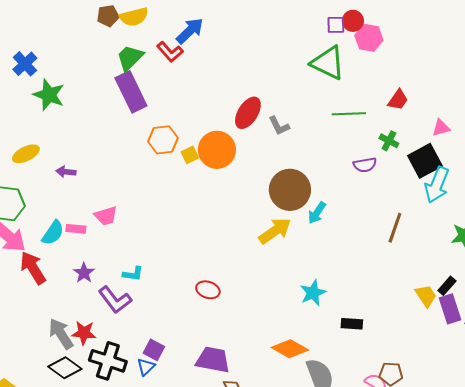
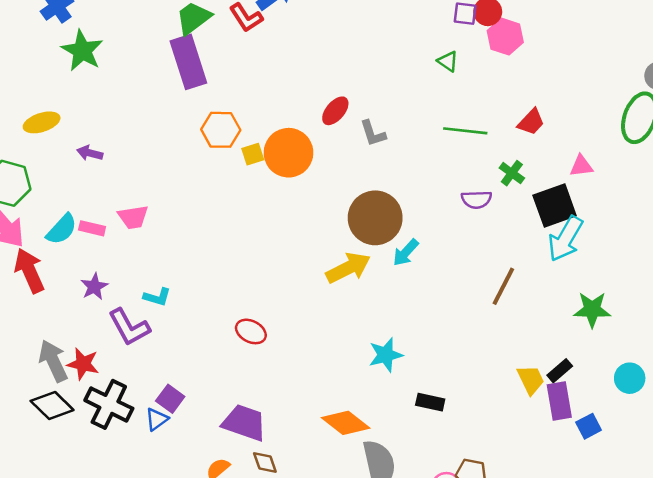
green triangle: (328, 63) -> (448, 61), size x0.5
red ellipse: (248, 113) -> (335, 111), size x0.7

